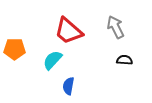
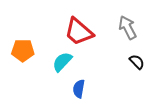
black semicircle: (124, 60) -> (137, 62), turned 42

